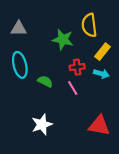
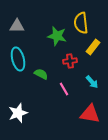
cyan arrow: (101, 74) -> (92, 82), moved, turned 32
pink line: (73, 88) -> (64, 89), moved
white star: (42, 124) -> (18, 113), moved

